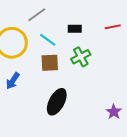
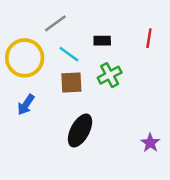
red line: (113, 27) -> (149, 38), turned -70

